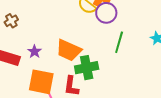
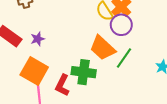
orange trapezoid: (69, 50) -> (103, 48), moved

